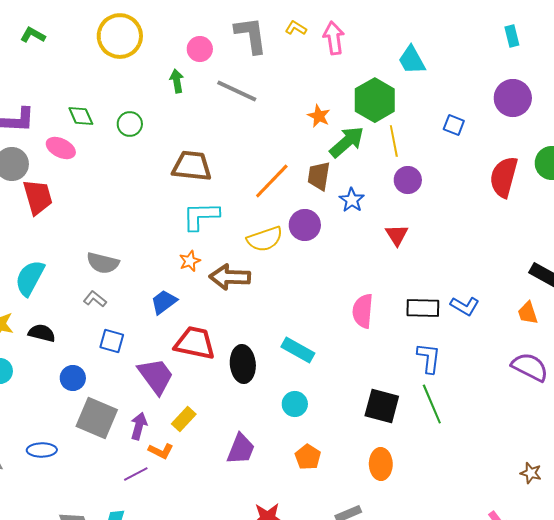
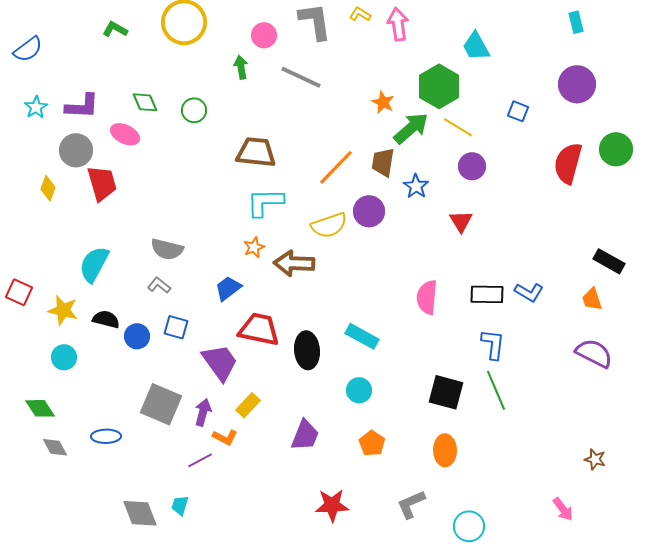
green L-shape: (33, 35) -> (115, 29), moved
yellow line: (394, 141) -> (458, 127), turned -48
blue circle: (73, 378) -> (137, 336), moved

